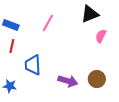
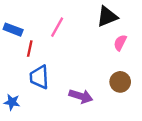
red line: (12, 46) -> (30, 49), moved
brown circle: (97, 79) -> (120, 82), moved

